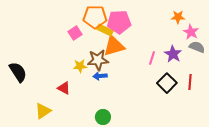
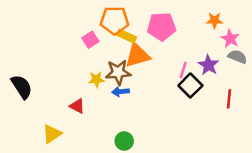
pink pentagon: (119, 22) -> (162, 26), moved
black square: (167, 83) -> (190, 86), moved

